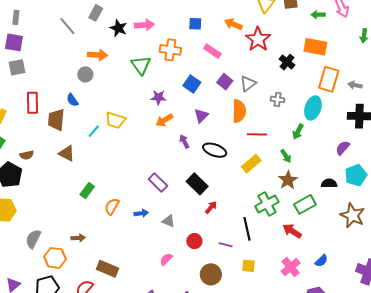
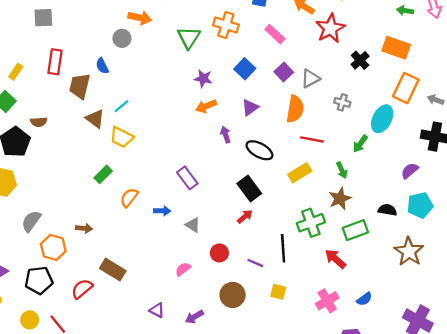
yellow trapezoid: (115, 120) -> (122, 137), moved
brown triangle: (67, 153) -> (95, 119), moved
black rectangle: (197, 184) -> (249, 188), moved

